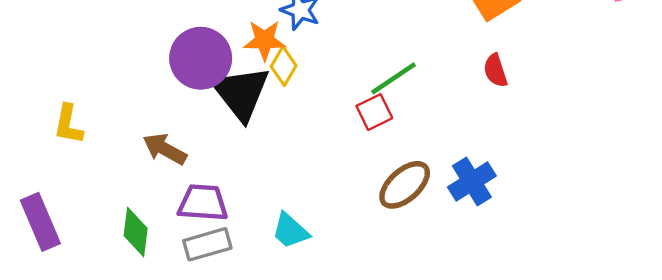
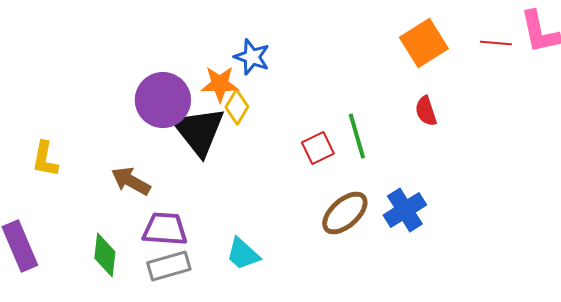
green line: (393, 78) -> (357, 136), moved, turned -72

